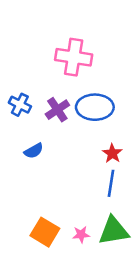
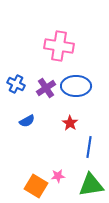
red star: (112, 153) -> (70, 123), moved
pink star: (81, 235) -> (58, 176), moved

